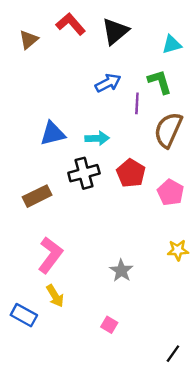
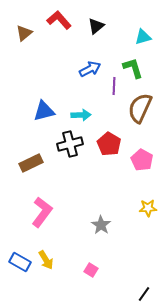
black triangle: (115, 31) -> (96, 26), size x0.7
yellow arrow: (55, 296) -> (46, 260), moved

